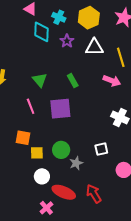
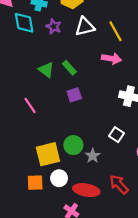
green triangle: (40, 80) -> (46, 70), moved
purple square: (60, 109) -> (74, 95), moved, size x0.6
orange square: (23, 138) -> (35, 183), moved
white square: (101, 149) -> (116, 135), turned -32
yellow square: (37, 153) -> (48, 154), size x1.6

